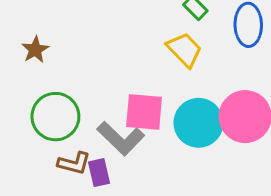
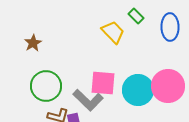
yellow trapezoid: (184, 50) -> (113, 32), moved

